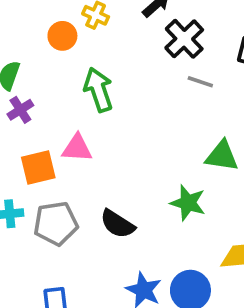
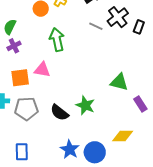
black cross: (184, 39) -> (118, 17), moved
gray line: (200, 82) -> (96, 26), moved
green star: (188, 203) -> (85, 105), moved

